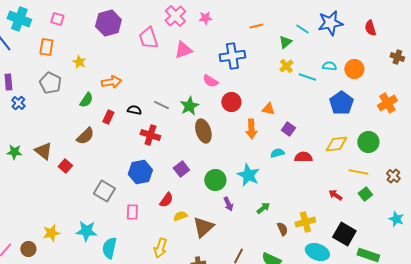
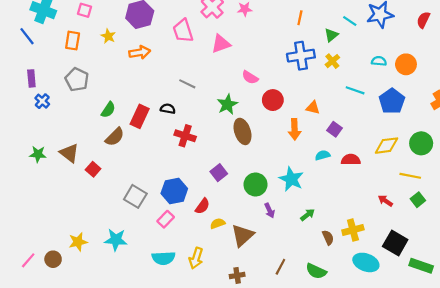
orange line: (256, 26) -> (300, 18), turned -64
red semicircle: (370, 28) -> (423, 20), turned 42
blue cross: (232, 56) -> (301, 56), moved
yellow star: (79, 62) -> (108, 36), moved
cyan line: (307, 77) -> (355, 90), moved
orange arrow: (111, 82) -> (140, 52), moved
green semicircle: (86, 100) -> (108, 110), moved
gray line: (161, 105) -> (187, 84), moved
red rectangle: (108, 117) -> (140, 116), size x1.5
blue hexagon: (140, 172) -> (174, 191), moved
pink rectangle: (132, 212) -> (166, 219), turned 42
cyan semicircle: (109, 248) -> (163, 258), moved, turned -105

